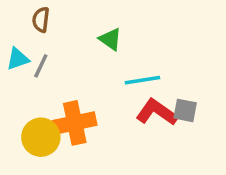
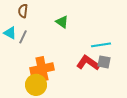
cyan triangle: (18, 59) -> (10, 33), turned 48
cyan line: (142, 80) -> (101, 45), moved
yellow circle: (41, 137) -> (36, 85), moved

